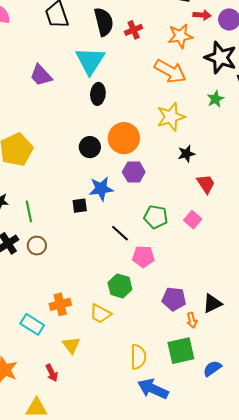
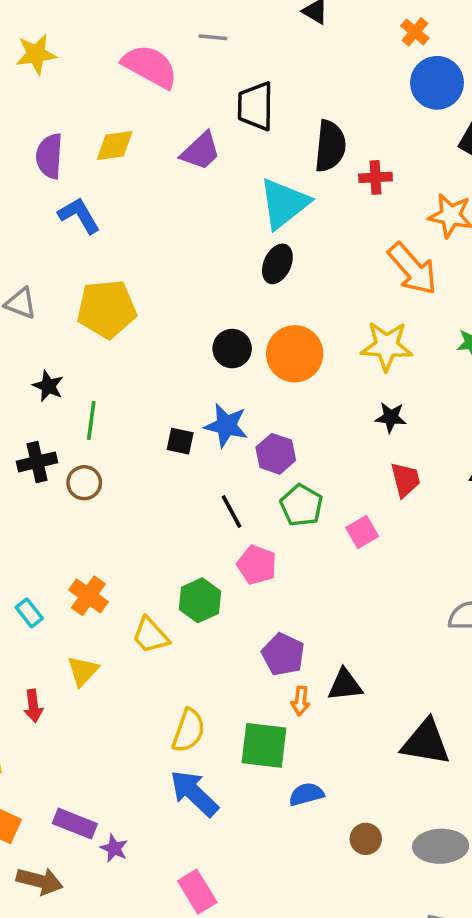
purple trapezoid: (41, 75) -> (201, 151), moved, turned -110
purple hexagon: (134, 172) -> (276, 454), moved
orange cross: (60, 304) -> (88, 596), turned 30
cyan rectangle: (32, 324) -> (29, 613), size x0.7

